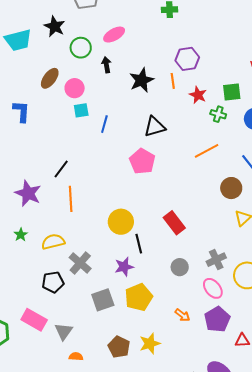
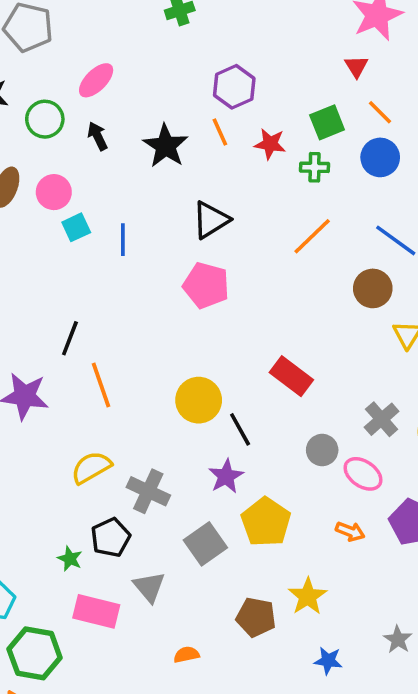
green star: (21, 235) -> (70, 559), moved
pink ellipse: (213, 288) -> (363, 474), moved
gray triangle: (64, 331) -> (149, 587), moved

